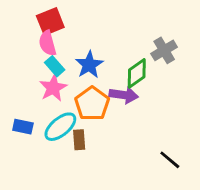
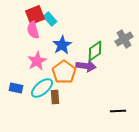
gray cross: (164, 50) -> (124, 39), moved
cyan rectangle: (55, 66) -> (50, 19), moved
black line: (170, 160) -> (118, 111), turned -42

